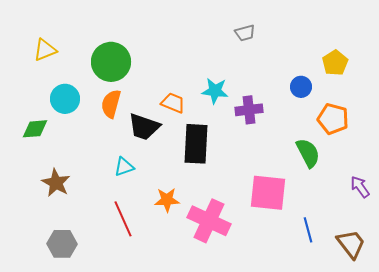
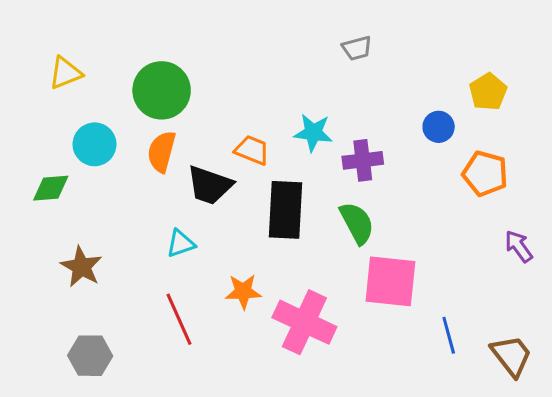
green semicircle: (308, 153) -> (357, 223), moved
purple arrow: (360, 187) -> (519, 246), moved

